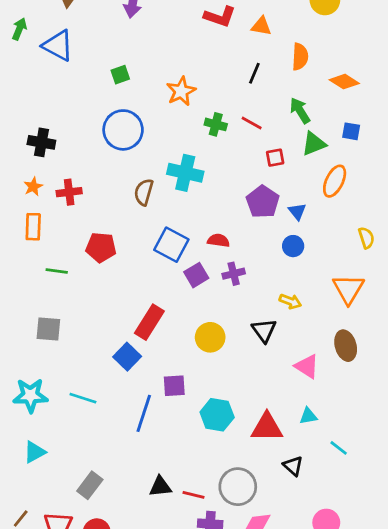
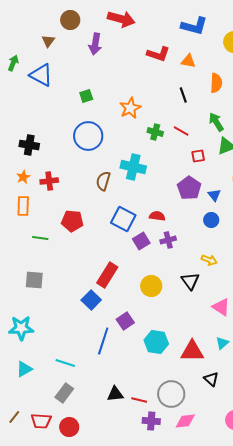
black line: (254, 73) -> (183, 95), turned -42
purple square: (174, 386) -> (125, 321), turned -30
cyan line: (83, 398) -> (65, 363), moved
cyan triangle: (308, 416) -> (222, 343), turned -32

